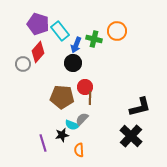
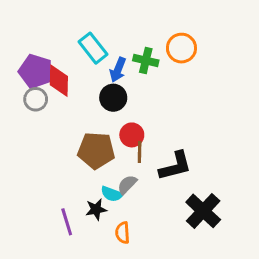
purple pentagon: (38, 24) -> (36, 71), moved
red diamond: (38, 52) -> (59, 81), turned -40
black L-shape: (140, 107) -> (175, 166), moved

